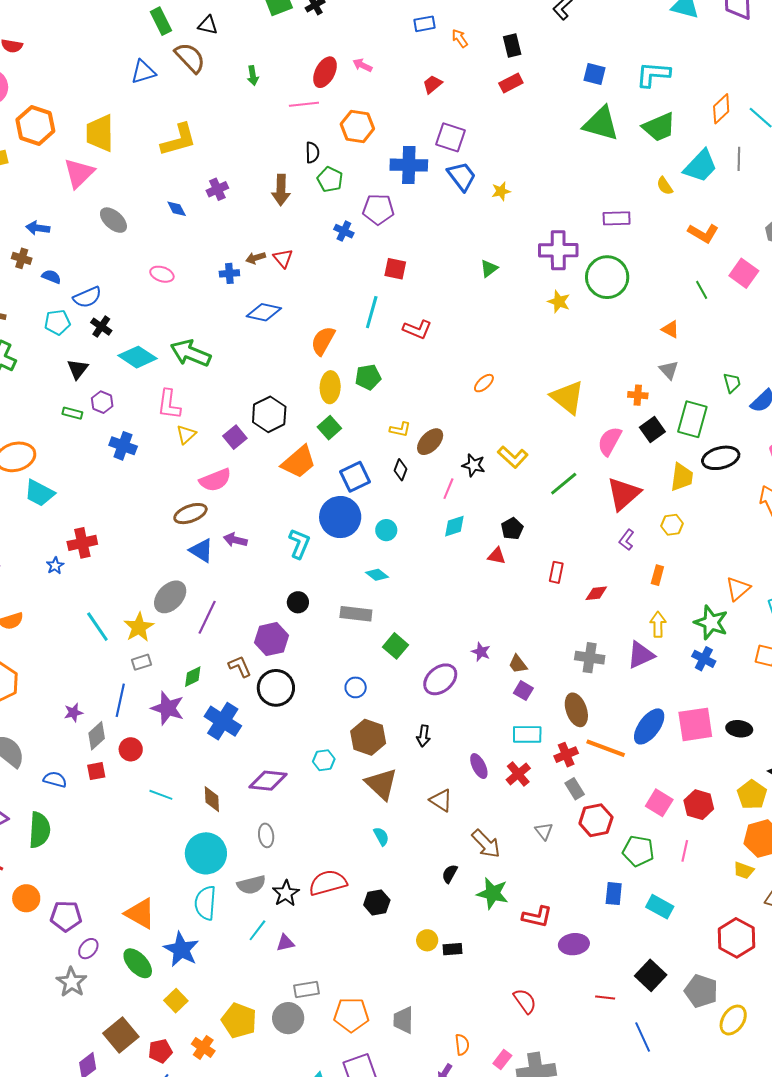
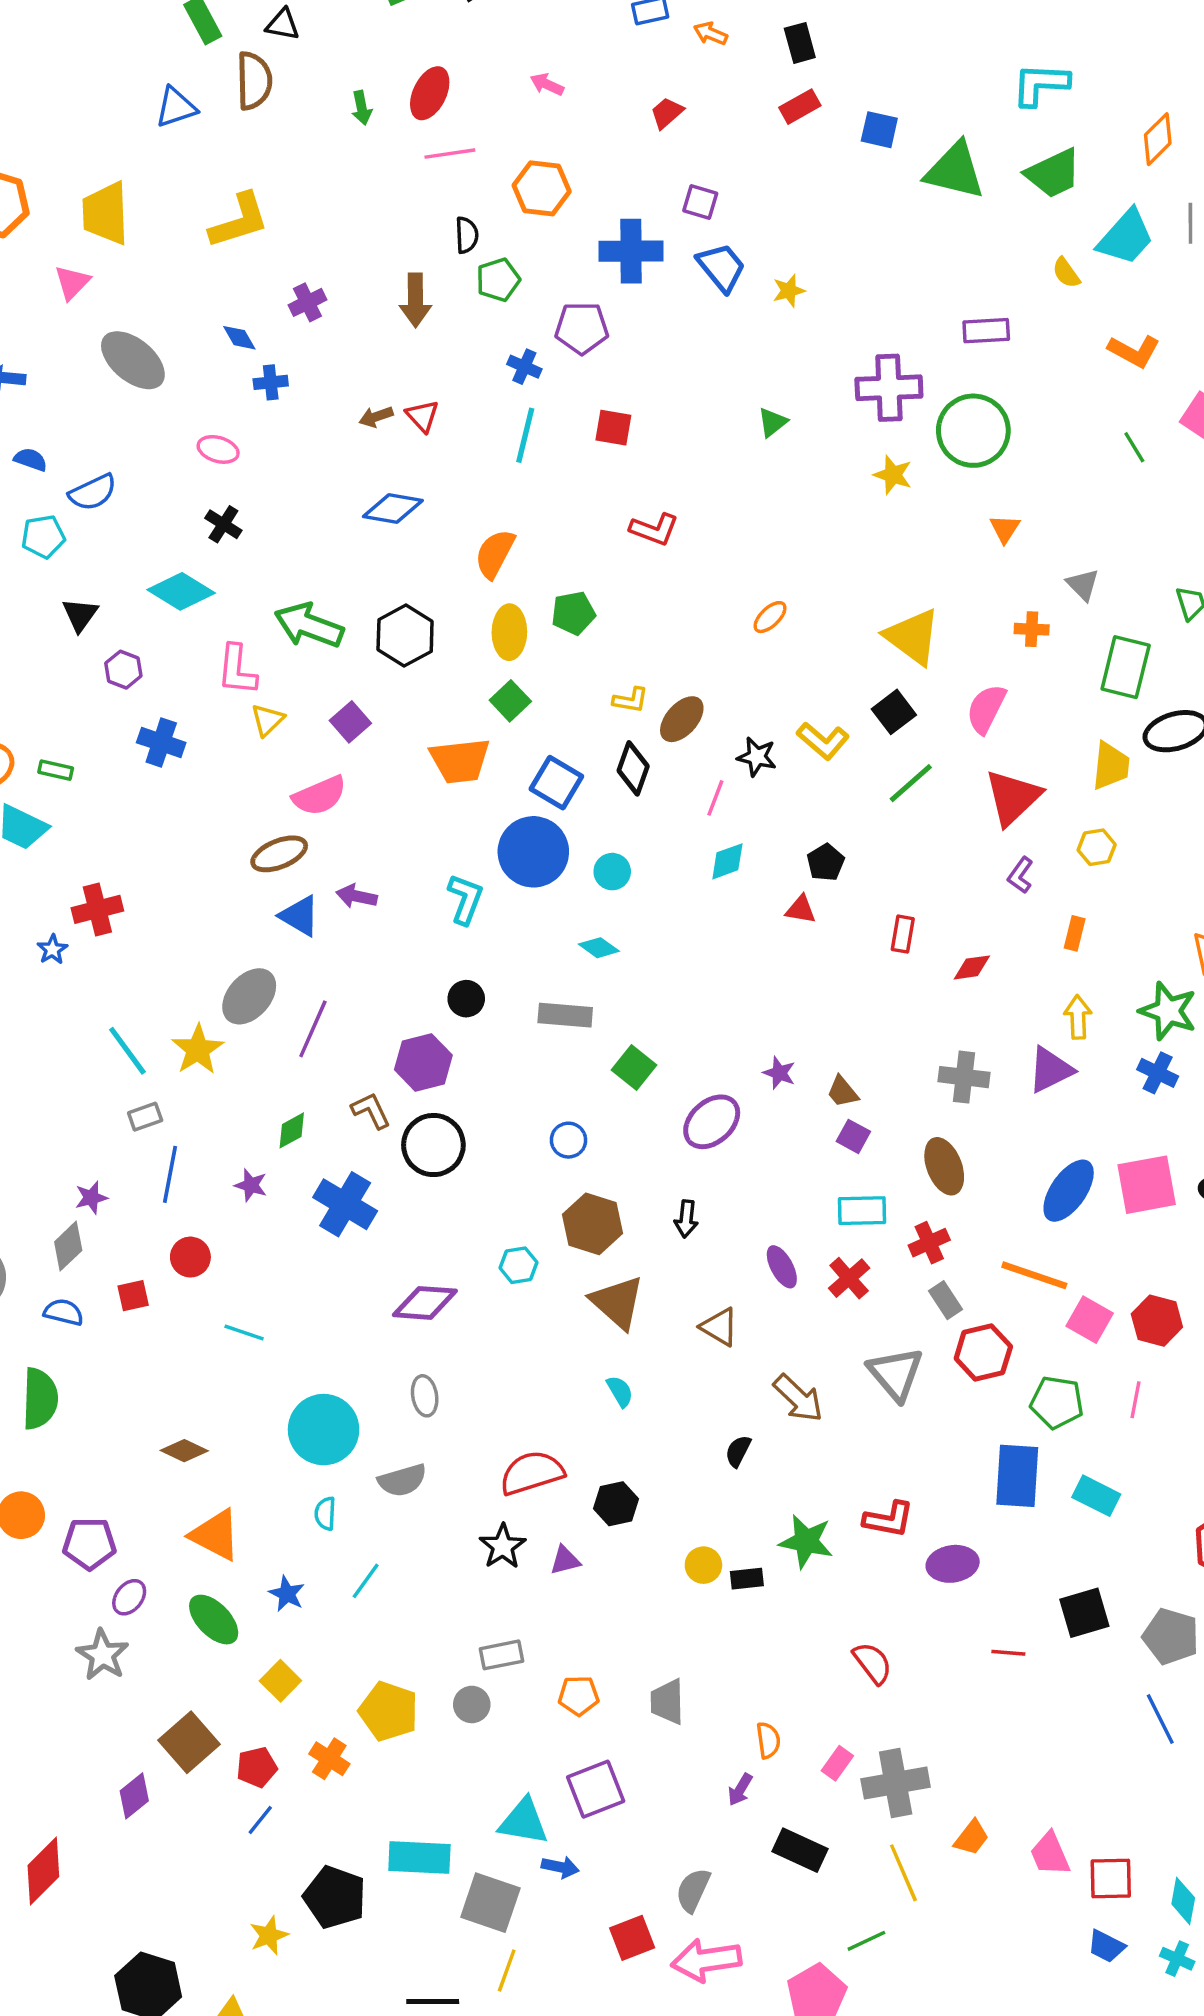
orange arrow: (460, 38) -> (711, 33), turned -30
brown semicircle: (190, 58) -> (254, 81), turned 44
red ellipse: (325, 72) -> (430, 93), moved
blue square: (595, 74) -> (879, 130), moved
purple square: (451, 137) -> (700, 202), size x0.7
pink triangle: (79, 173) -> (72, 282), size x0.7
green pentagon: (330, 179) -> (498, 280), turned 30
gray ellipse: (113, 220) -> (133, 360), size x1.4
blue cross: (229, 273) -> (271, 382), moved
cyan line: (372, 312) -> (525, 435), moved
black cross: (101, 327) -> (223, 524), moved
orange triangle: (670, 329) -> (1005, 529), moved, turned 36
green arrow: (190, 353) -> (309, 625), moved
green rectangle: (72, 413) -> (56, 770), moved
black hexagon: (269, 414) -> (405, 636), moved
black square: (652, 430) -> (894, 712), moved
orange trapezoid: (299, 462) -> (460, 761), turned 36
black diamond: (401, 470) -> (633, 768), size x1.4
blue square: (355, 477) -> (556, 783), turned -32
gray rectangle: (141, 662) -> (145, 1117), moved
purple star: (168, 708) -> (251, 1185), size x0.6
gray diamond: (97, 736) -> (68, 1246), moved
orange line: (606, 748) -> (1034, 1275), moved
brown diamond: (212, 799) -> (184, 1451), moved, turned -60
gray triangle: (544, 831) -> (896, 1374), size x1.8
black star: (286, 893) -> (503, 1546), moved
green star: (493, 893) -> (806, 1541), moved
blue rectangle: (614, 894) -> (1017, 1476), size x1.6
cyan semicircle: (205, 903) -> (325, 1514), size x0.6
cyan line: (257, 930) -> (366, 1581), moved
purple triangle: (285, 943) -> (565, 1560), moved
blue star: (181, 949) -> (287, 1594), size x0.6
black square: (651, 975) -> (1084, 1613), turned 32
orange pentagon: (351, 1015) -> (579, 1696), size x0.7
gray circle: (288, 1018) -> (472, 1704), size x0.7
blue line: (643, 1037) -> (1160, 1719), moved

